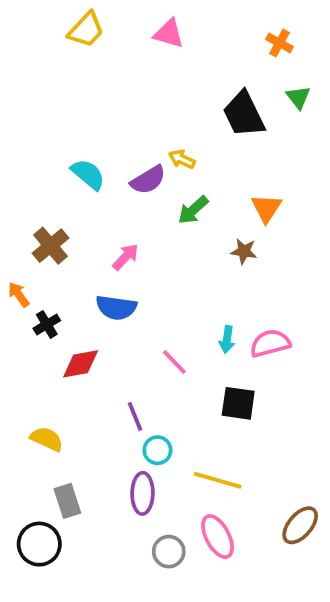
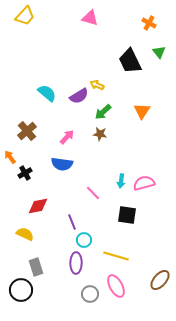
yellow trapezoid: (86, 30) -> (25, 16), moved
brown star: (244, 251) -> (100, 134), moved
red diamond: (81, 364) -> (38, 206), moved

